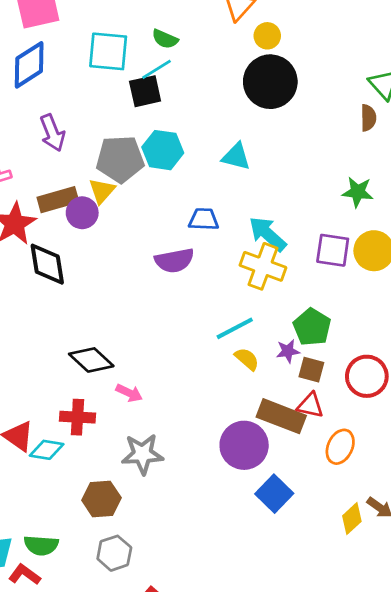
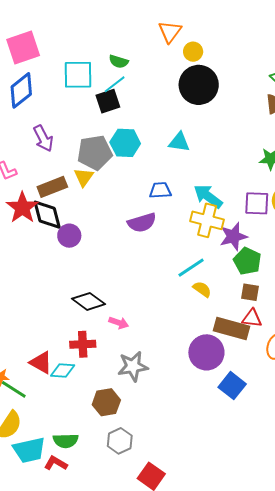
purple circle: (82, 213) -> (69, 236), moved
black diamond: (47, 264) -> (47, 215), moved
purple star: (288, 351) -> (233, 236), moved, size x1.6

